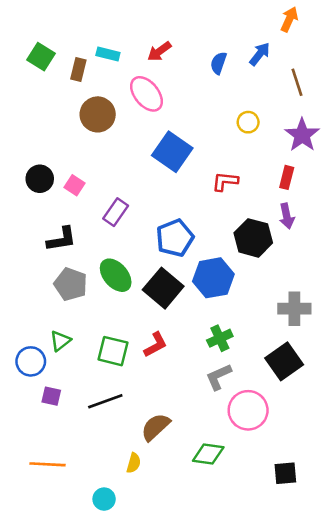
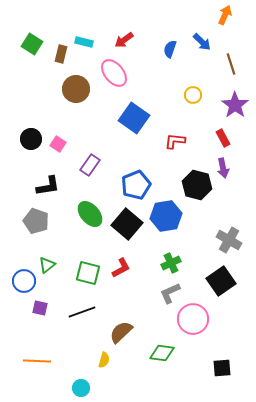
blue arrow: (260, 54) -> (202, 42), turned 96
red rectangle: (287, 177) -> (223, 138), turned -42
gray pentagon: (71, 284) -> (36, 221), moved
gray cross: (294, 309) -> (229, 240), turned 30

